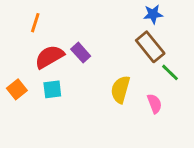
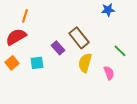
brown rectangle: (150, 47) -> (79, 38), moved
purple rectangle: (81, 53) -> (58, 48), moved
red semicircle: (49, 57) -> (16, 37), moved

